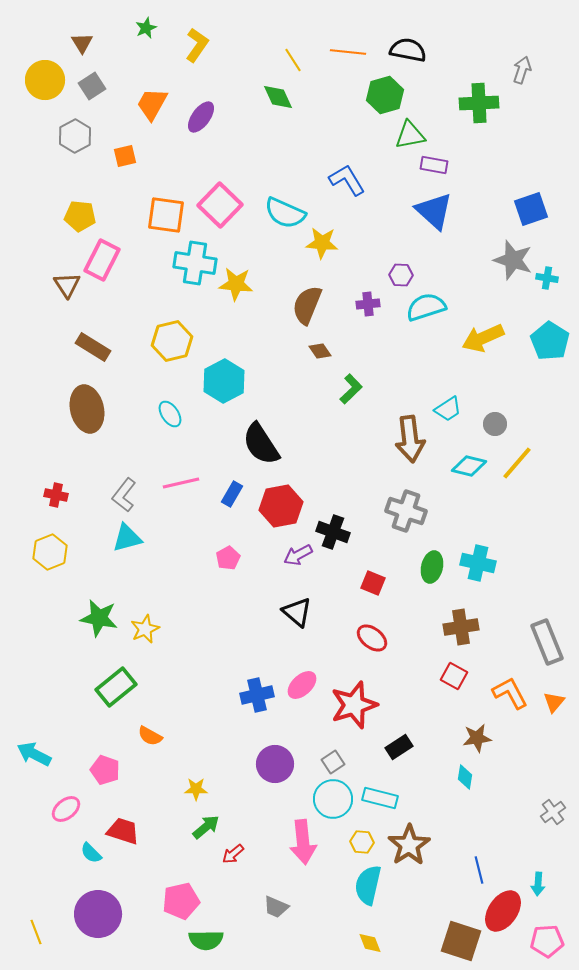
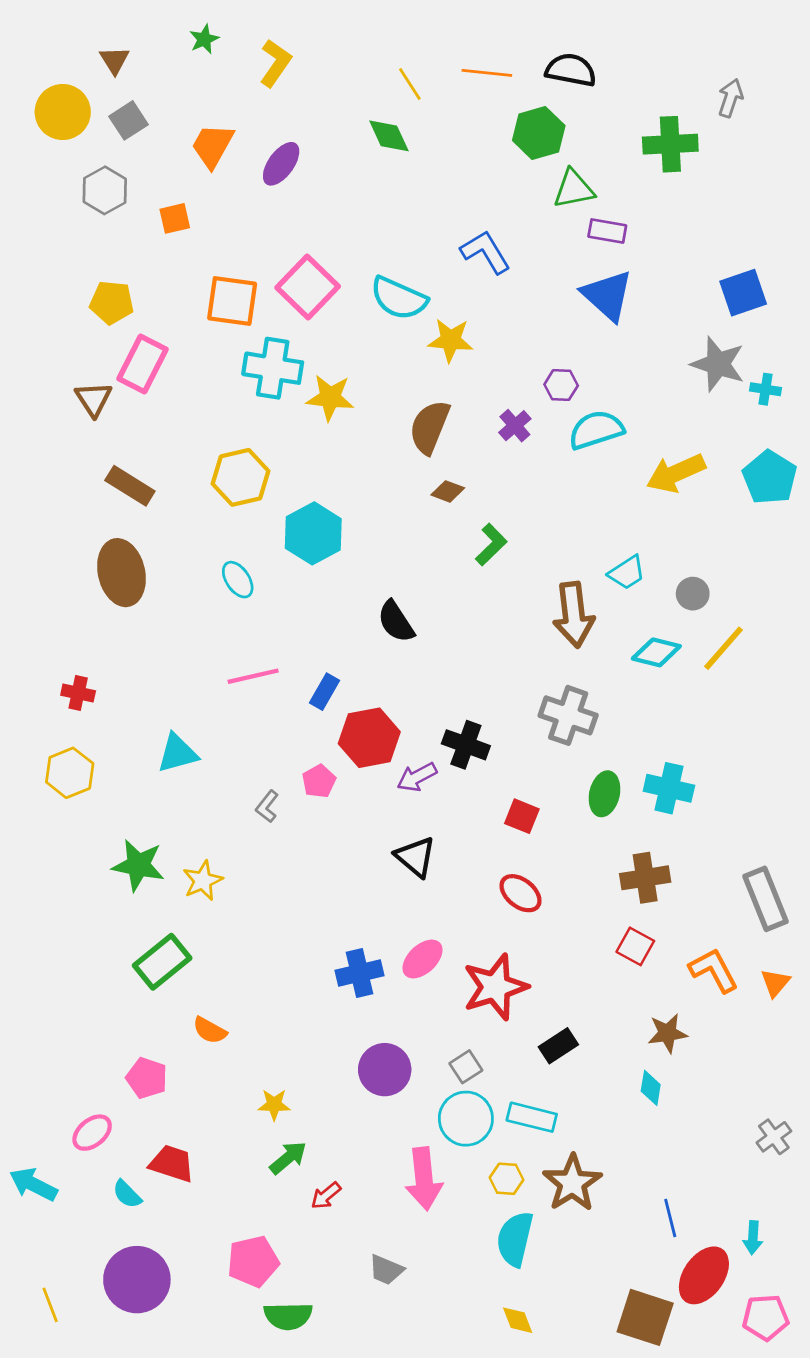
purple cross: (368, 304) -> (515, 426), turned -35
brown diamond: (320, 351) -> (448, 491), turned -35
black semicircle: (261, 444) -> (396, 622), moved, size x0.7
gray L-shape: (124, 495) -> (267, 806), moved, size x0.7
red hexagon: (281, 506) -> (369, 738), moved
cyan arrow: (34, 754) -> (33, 1184), moved

